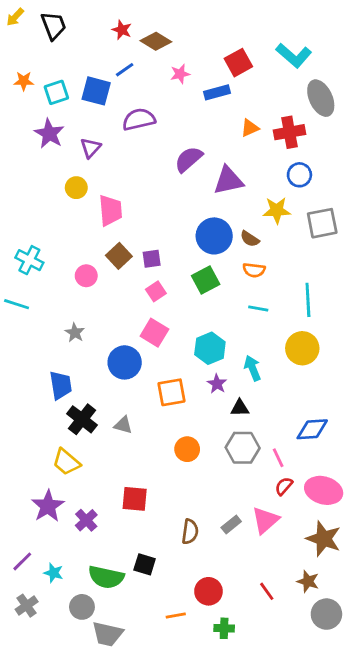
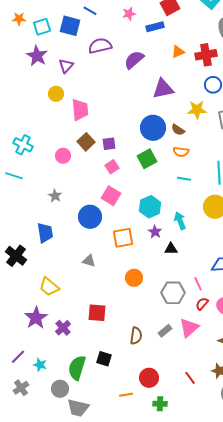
blue line: (125, 70) -> (90, 11), turned 64
purple semicircle: (189, 159) -> (134, 60), moved
black cross: (82, 419) -> (16, 256), moved
gray hexagon: (243, 448) -> (173, 293), moved
green semicircle: (106, 577) -> (77, 368), turned 95

